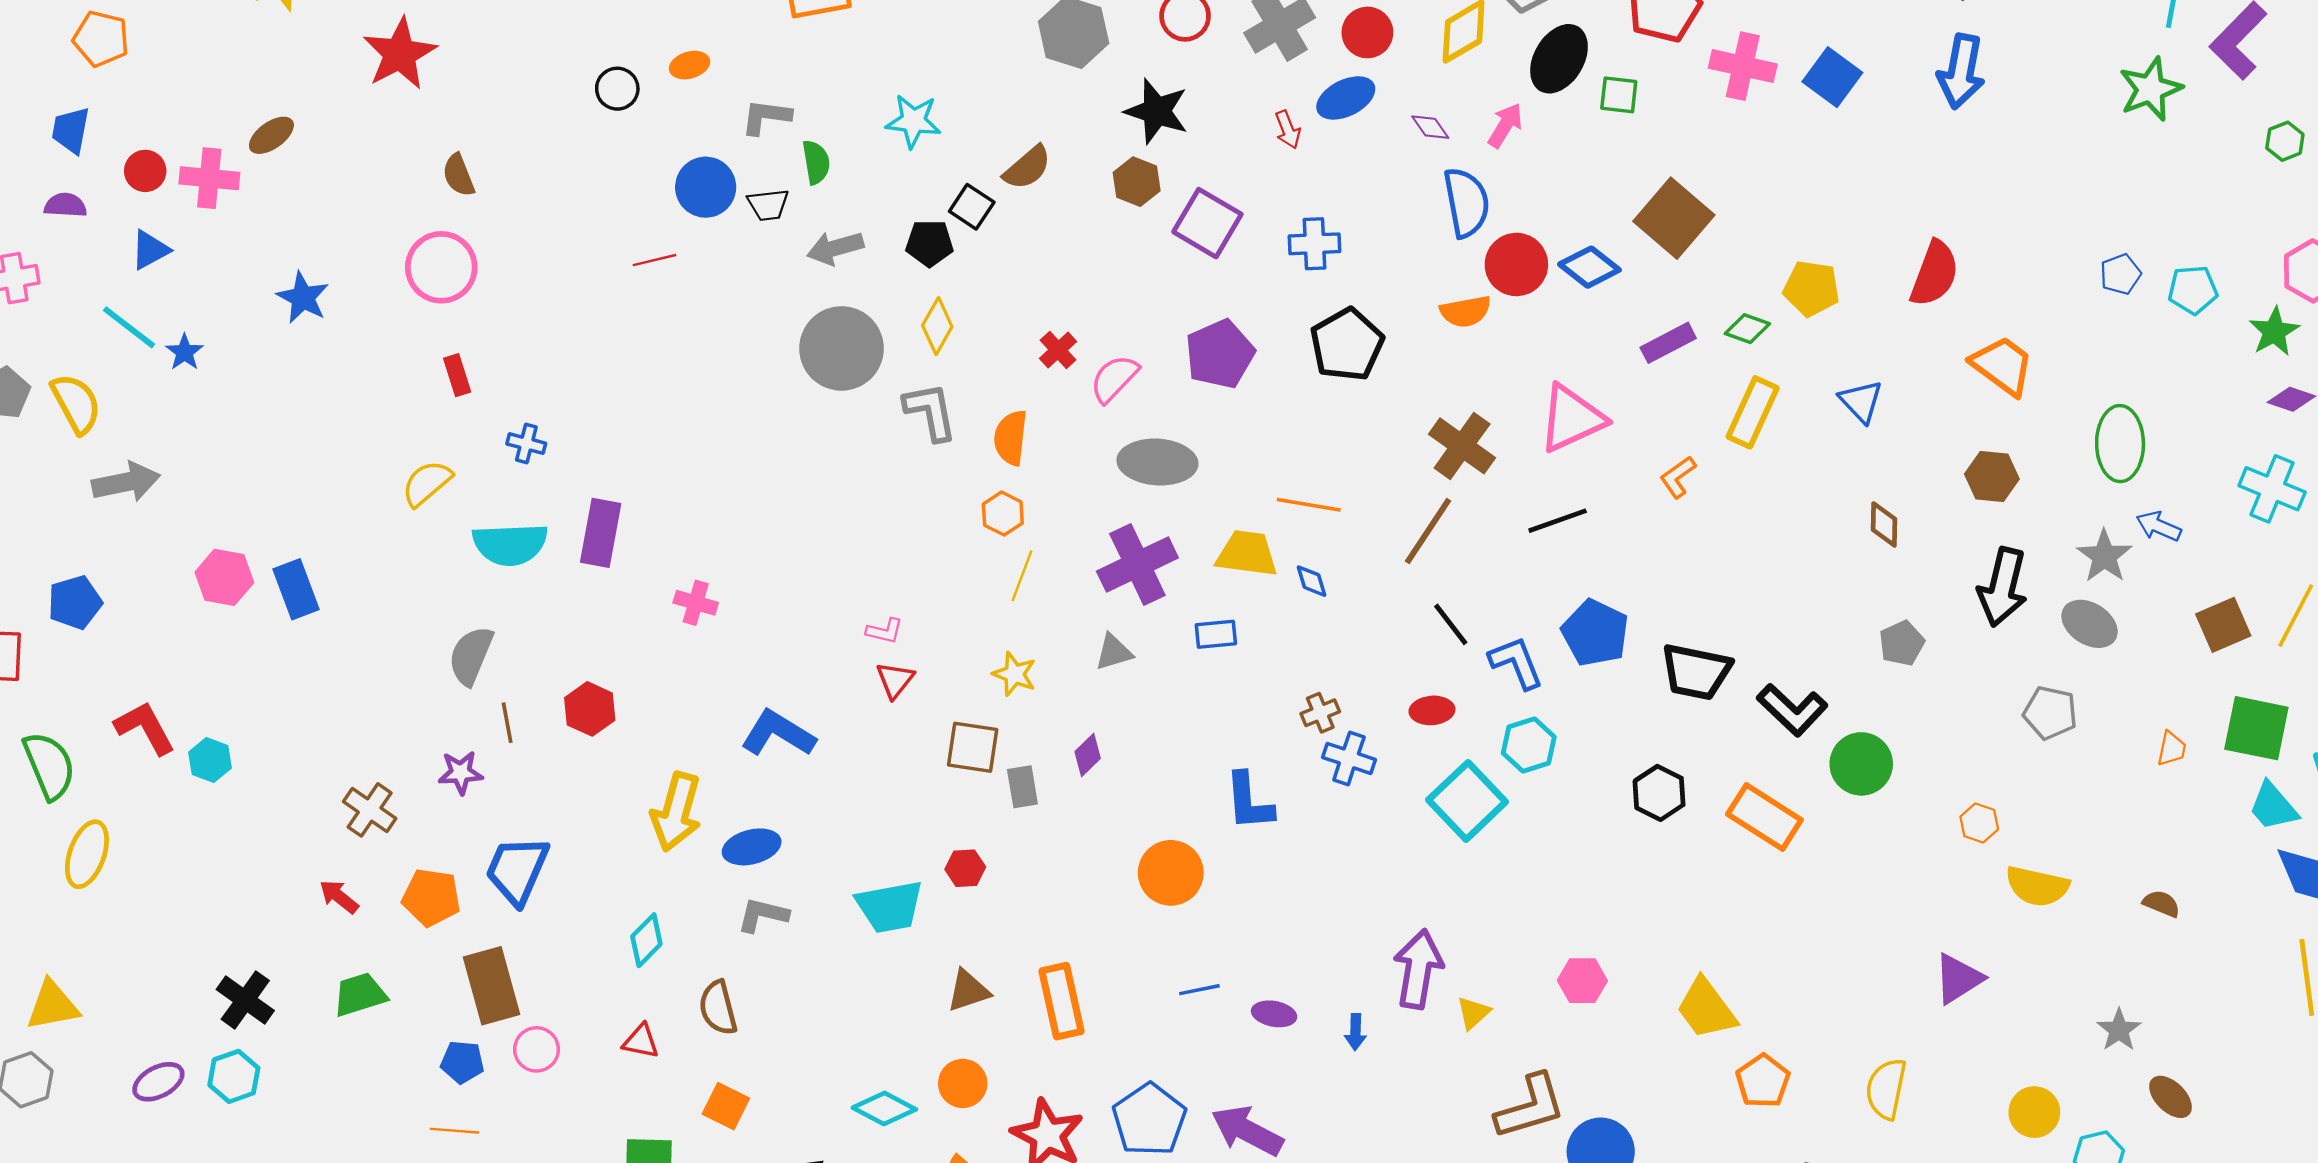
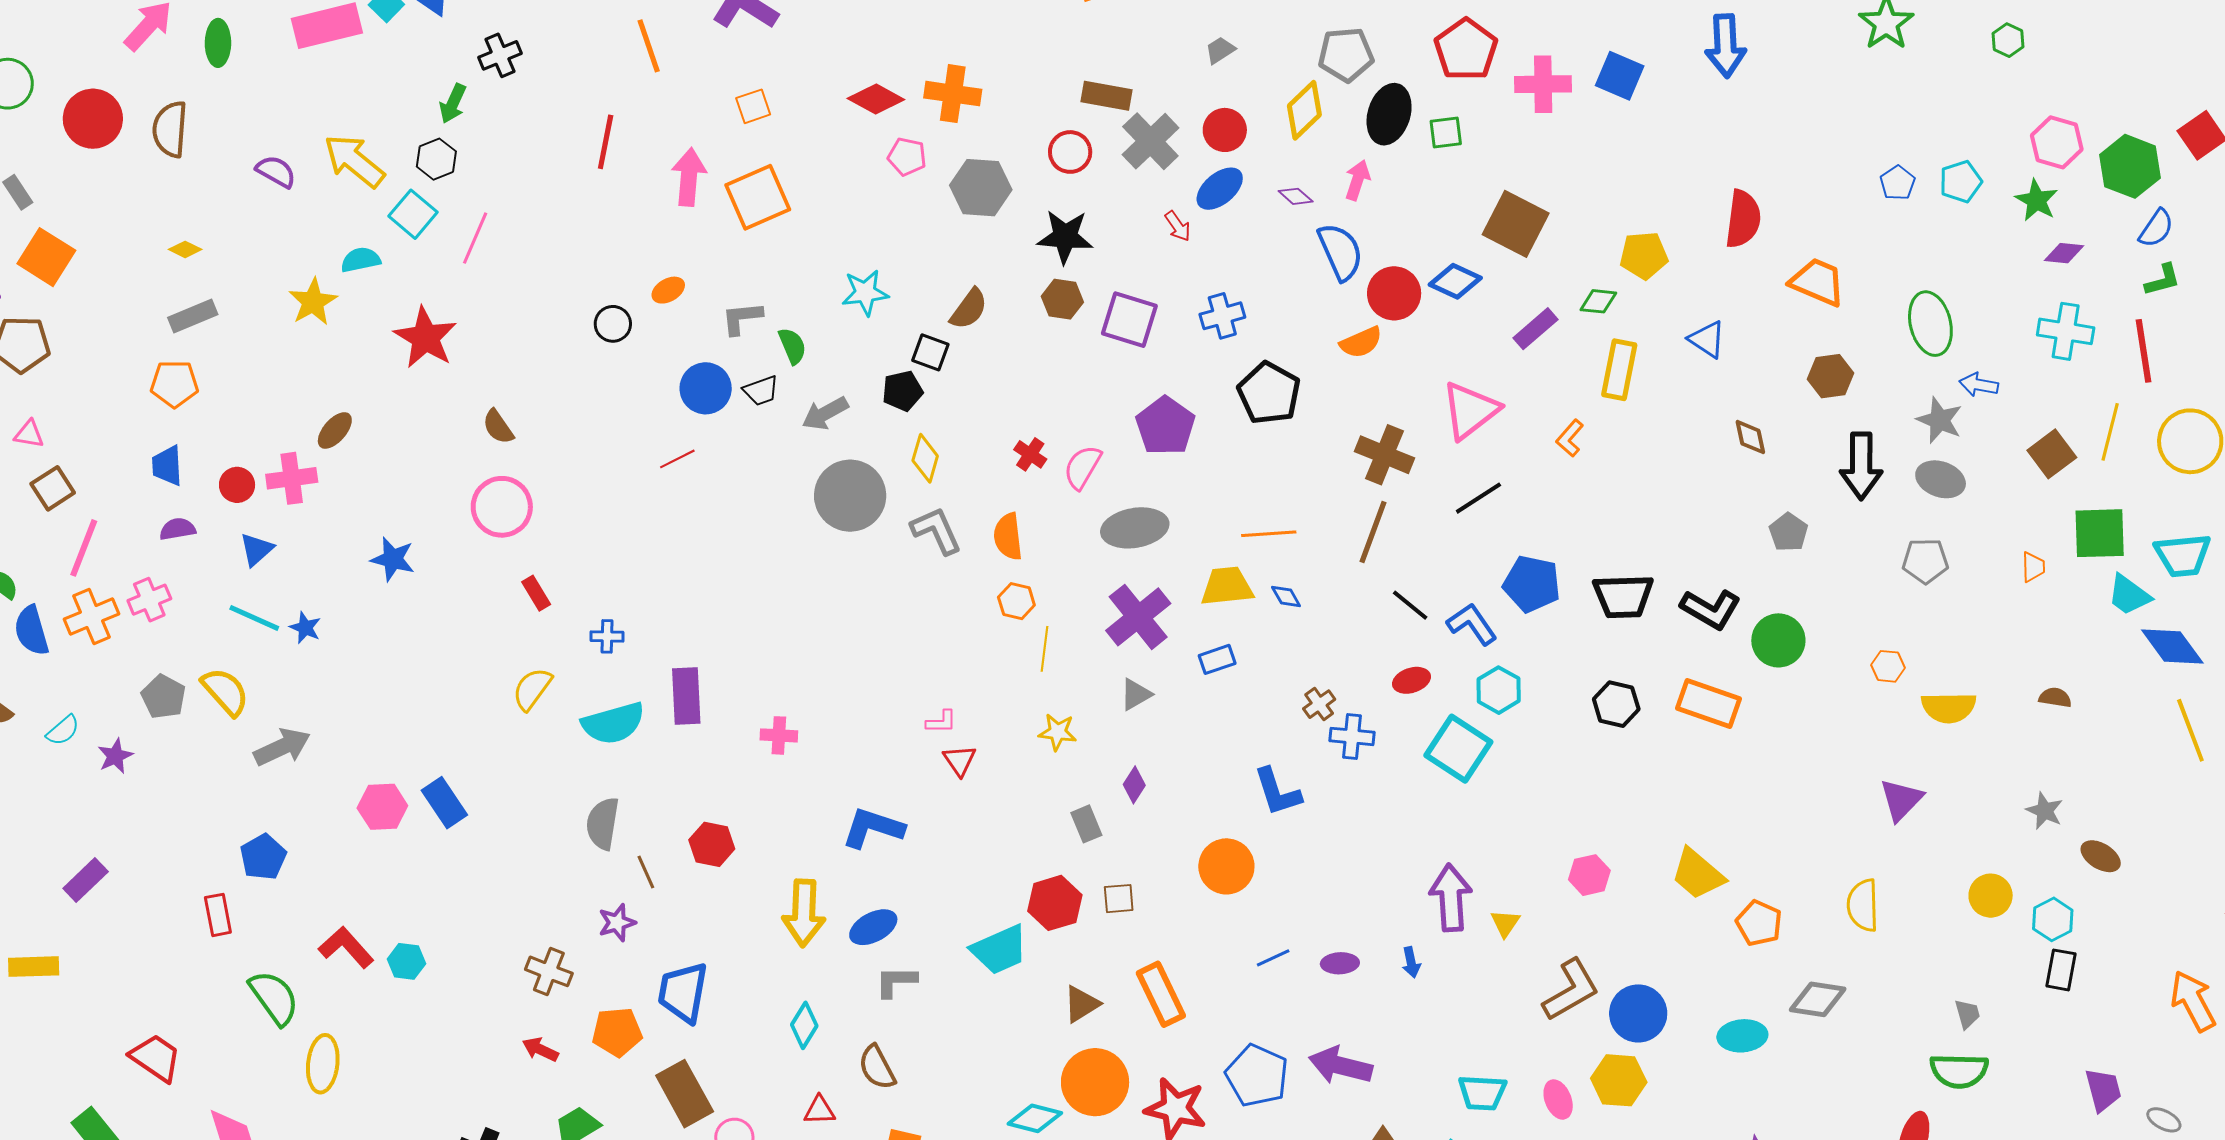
brown square: (973, 747) -> (1119, 899), moved, size x0.7
red hexagon: (965, 868) -> (1055, 903), size x1.6
orange circle: (963, 1083) -> (1095, 1082), size x1.6

